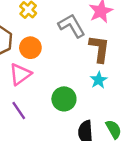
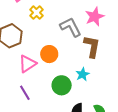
orange circle: (30, 48) -> (49, 54), moved
cyan star: (99, 80) -> (82, 74), moved

